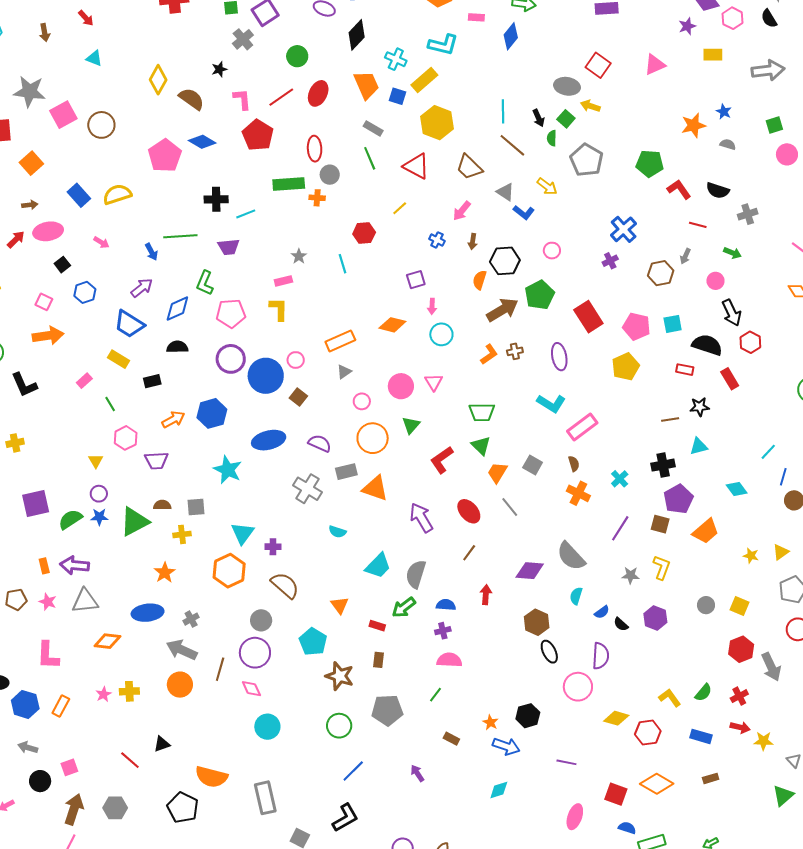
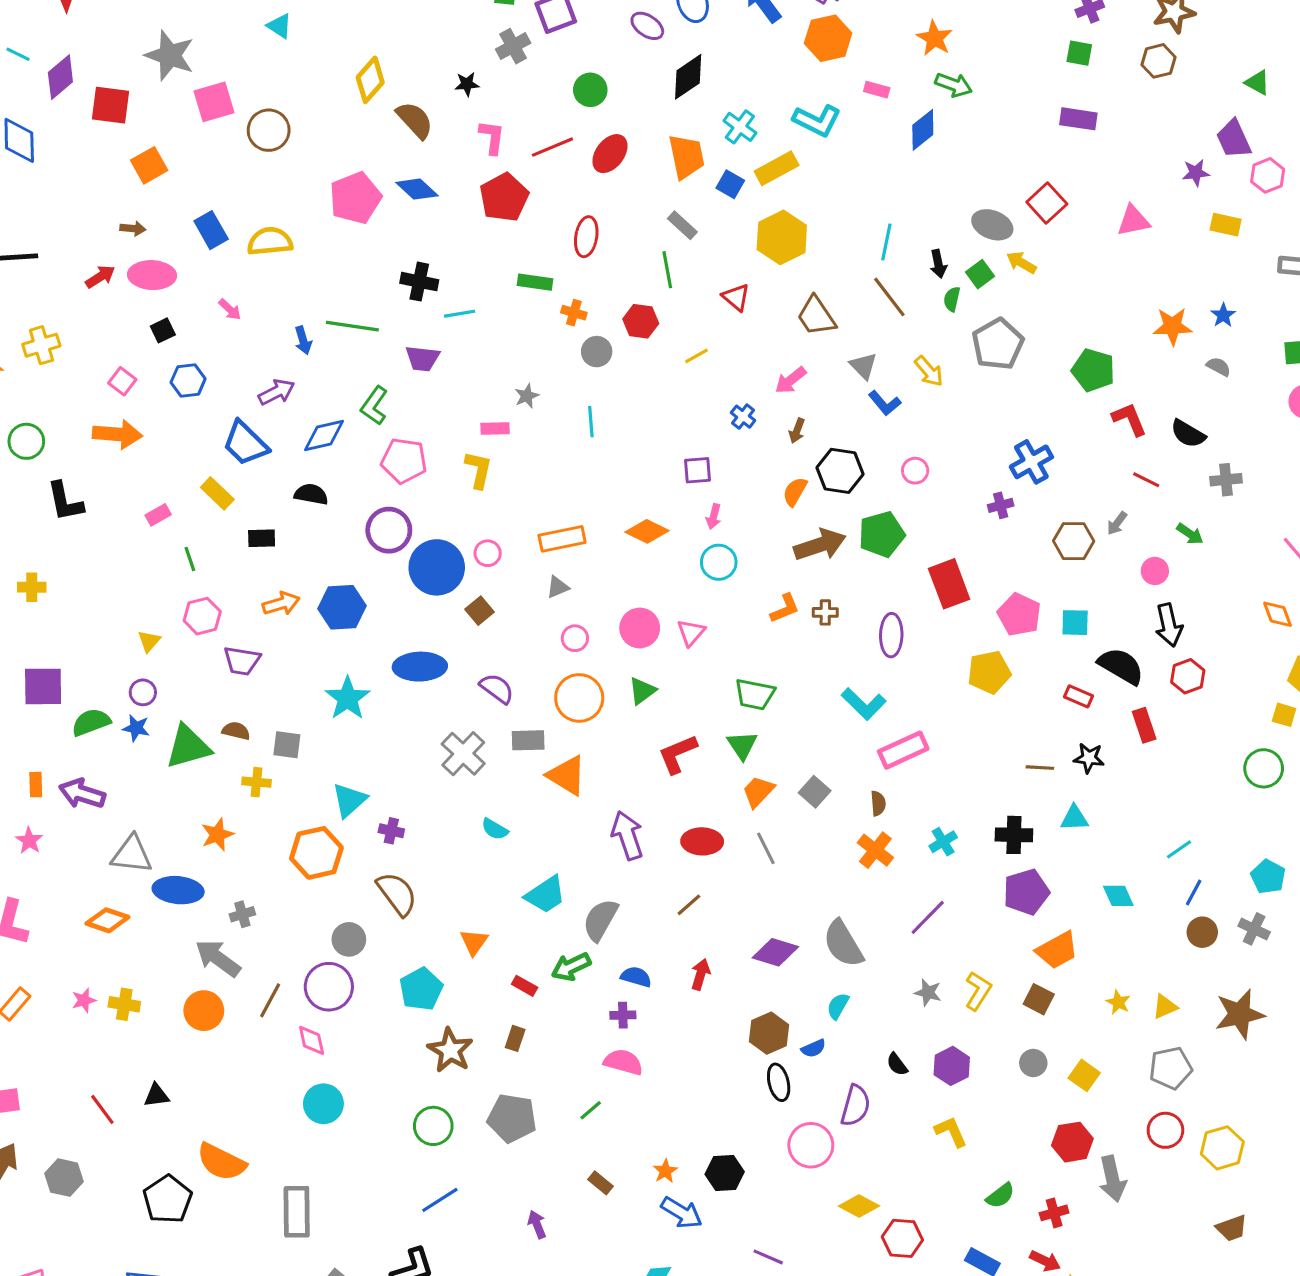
red triangle: (416, 166) -> (736, 297), size x0.7
gray circle: (330, 175) -> (597, 352), moved
green rectangle: (289, 184) -> (535, 282), size x0.7
red hexagon: (364, 233) -> (641, 321), moved
red ellipse: (469, 511) -> (702, 841), turned -60
brown square: (660, 524) -> (1039, 999), moved
gray triangle: (85, 601) -> (132, 854), moved
blue semicircle: (602, 612) -> (813, 1048), moved
yellow L-shape: (670, 698) -> (951, 1132), moved

